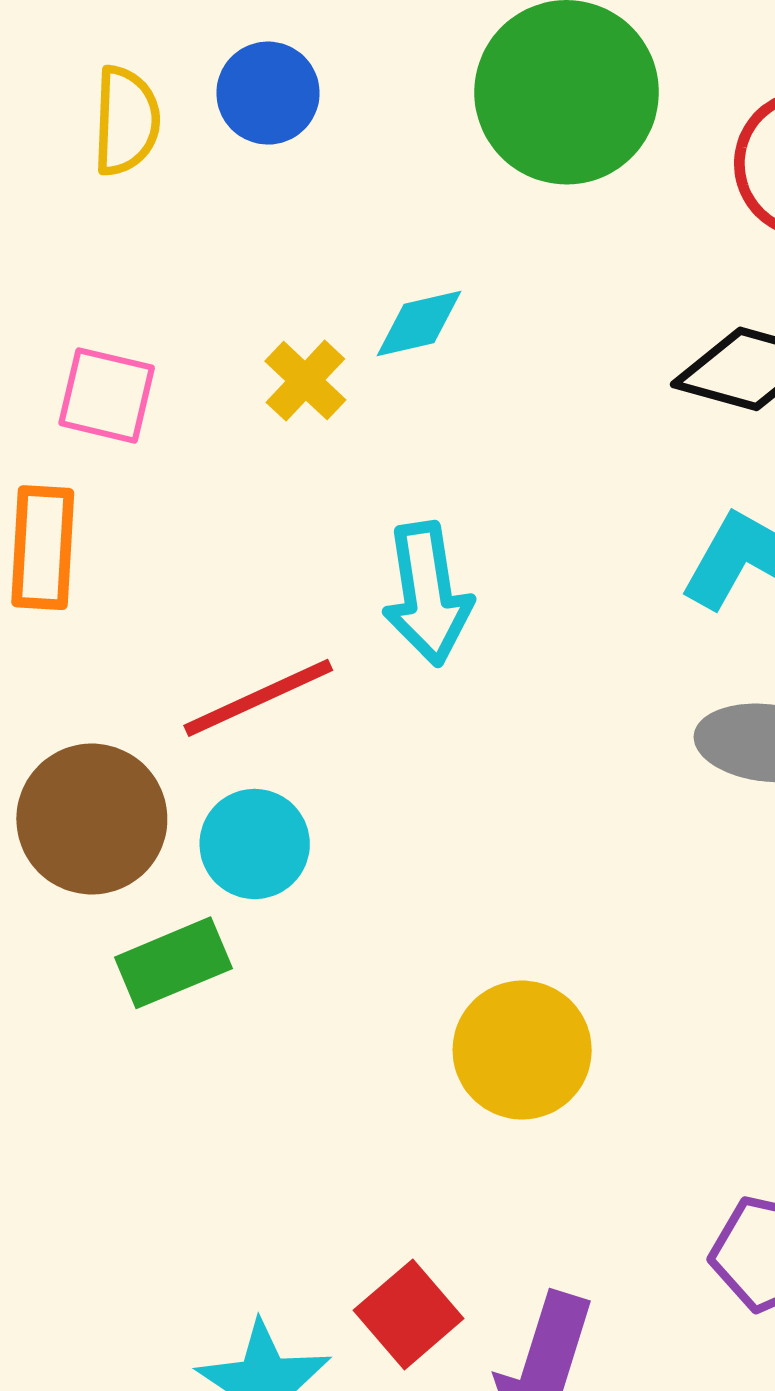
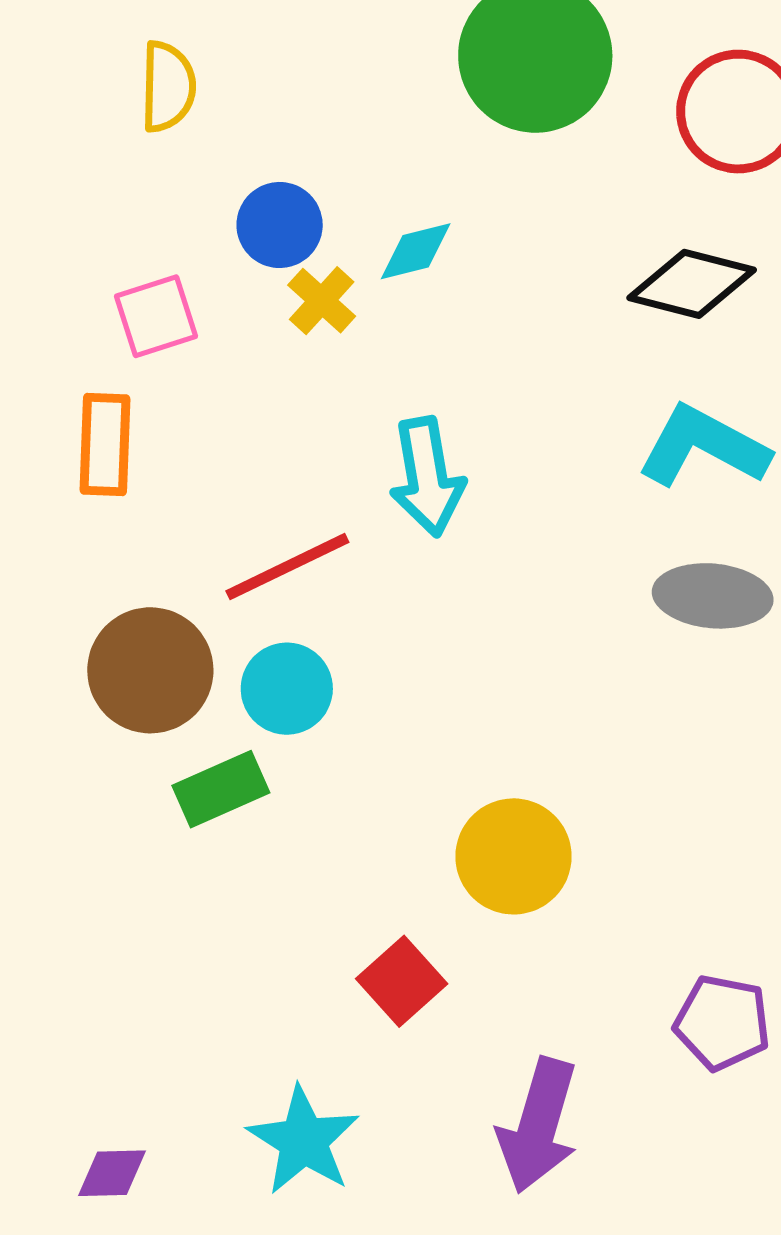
blue circle: (268, 93) -> (280, 225), moved
pink square: (107, 395) -> (156, 316), turned -30
red square: (409, 1314) -> (402, 981), moved

